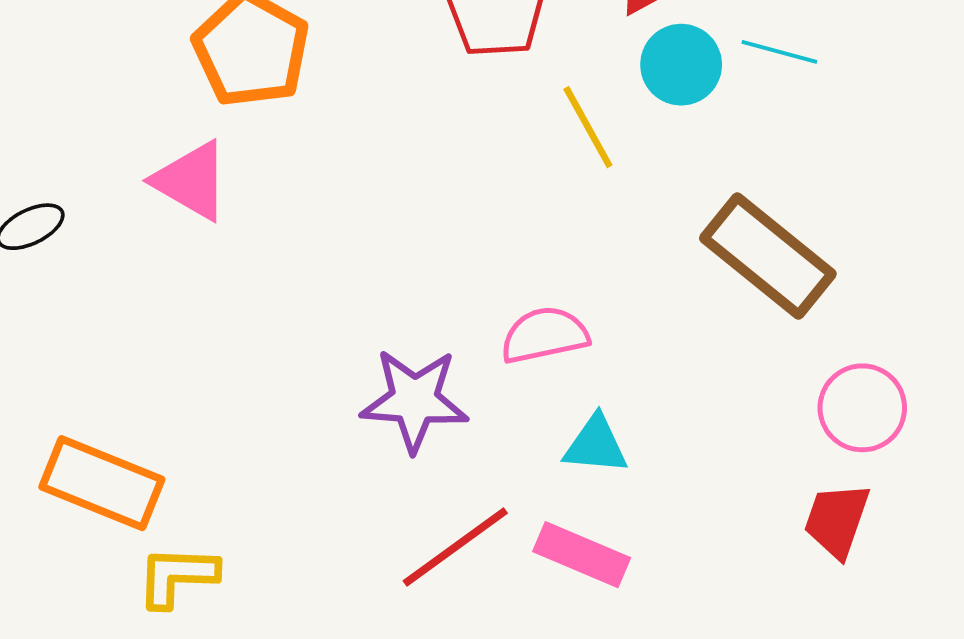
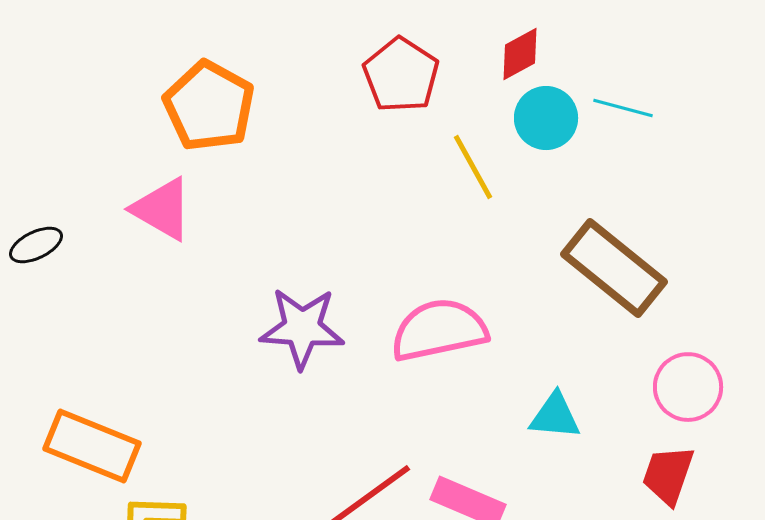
pink semicircle: (545, 335) -> (439, 330), size x1.4
purple star: (414, 400) -> (302, 328), moved
cyan triangle: (596, 445) -> (555, 416), moved

